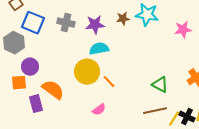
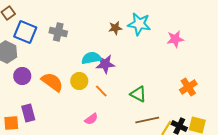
purple star: (95, 25) -> (105, 64), moved
yellow circle: (87, 72) -> (79, 81), size x0.7
orange square: (19, 83) -> (11, 123), moved
green triangle: (160, 85) -> (138, 94), moved
orange semicircle: (53, 90) -> (52, 82), moved

